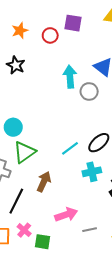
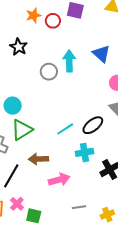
orange star: (20, 31) -> (33, 15), moved
gray circle: (89, 91) -> (49, 72), moved
brown arrow: (44, 182) -> (38, 159), turned -120
pink arrow: (66, 215) -> (59, 180), moved

